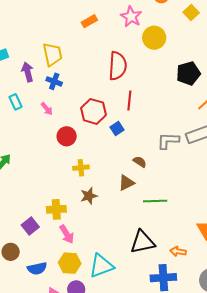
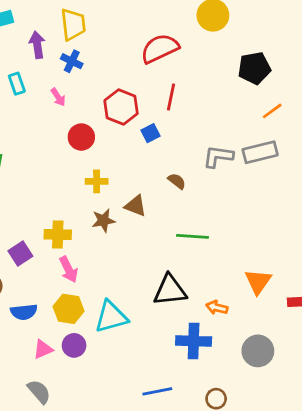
red semicircle: (118, 66) -> (160, 48), turned -124
brown triangle: (126, 183) -> (136, 206), moved, turned 42

